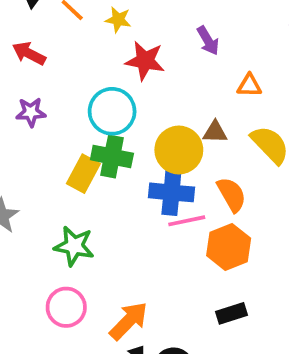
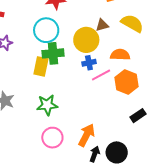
blue cross: (171, 192) -> (89, 63), size x0.6
orange semicircle: (232, 194) -> (120, 55), turned -42

